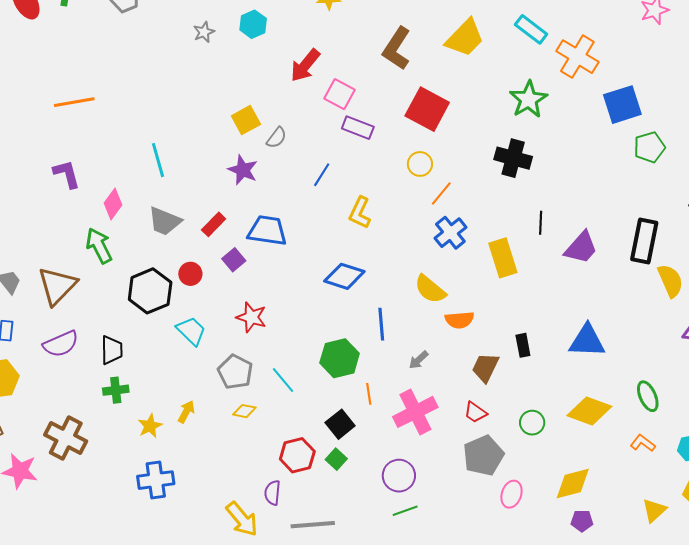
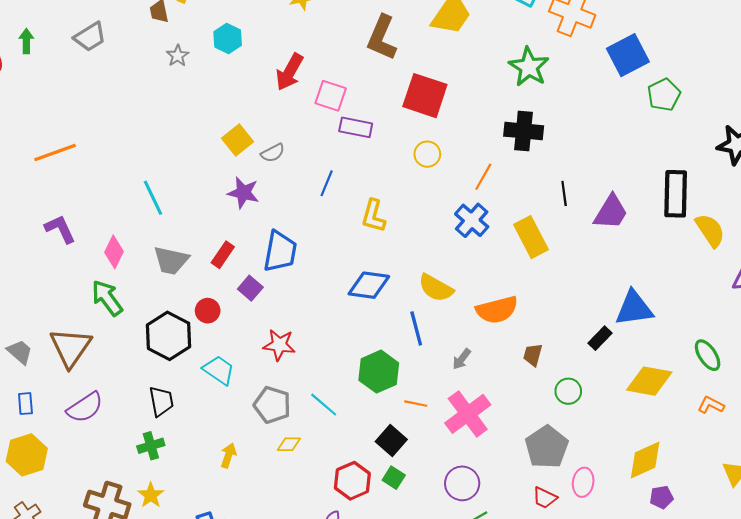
gray semicircle: (277, 138) -> (273, 153), turned 35
orange line: (441, 193) -> (483, 177), moved
blue trapezoid: (267, 231) -> (280, 251), turned 102
yellow semicircle: (430, 289) -> (436, 288), moved
orange semicircle: (459, 320) -> (497, 310), size x1.4
black rectangle: (523, 345) -> (600, 338), moved, turned 65
black trapezoid: (112, 350) -> (161, 401), moved
brown trapezoid: (485, 368) -> (533, 355), size x0.7
orange line: (369, 394) -> (416, 404), turned -60
red trapezoid: (475, 412) -> (545, 498), moved
green circle: (532, 423) -> (568, 391), moved
yellow star: (150, 426) -> (151, 495), moved

